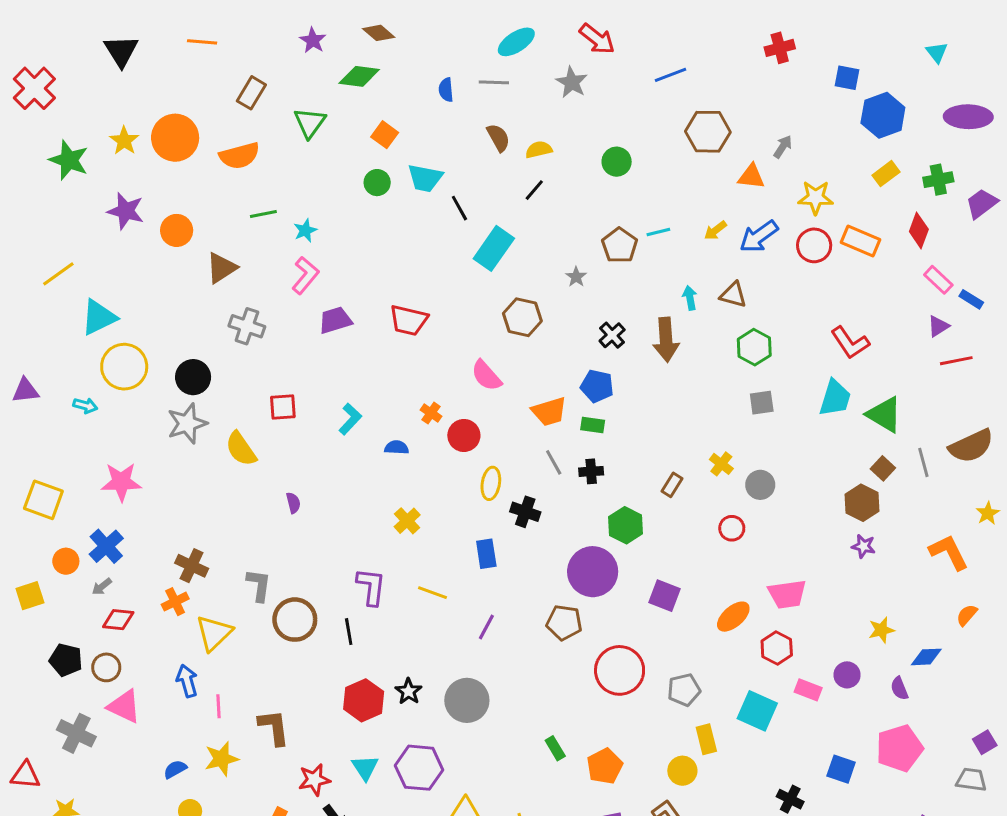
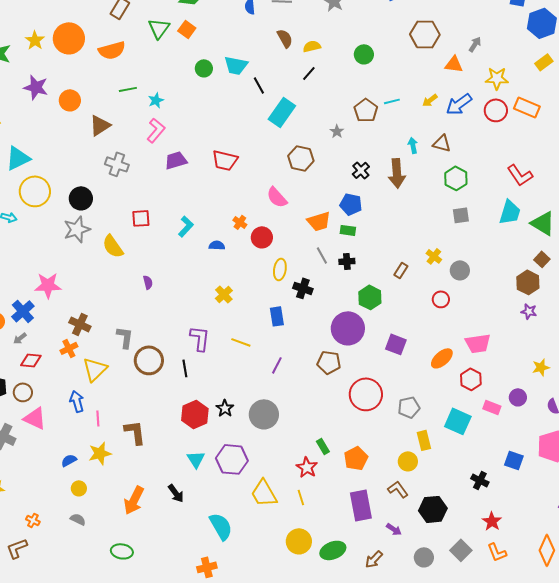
orange square: (385, 135) -> (187, 29), moved
pink star: (121, 482) -> (48, 285), moved
red star: (314, 780) -> (307, 467), moved, turned -30

